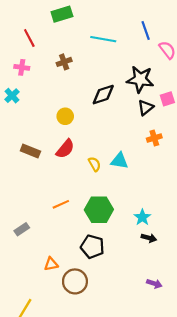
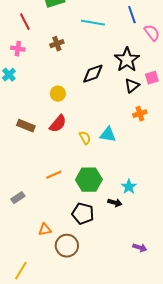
black star: (140, 79) -> (127, 60), turned 30
black arrow: (149, 238) -> (115, 203), moved

